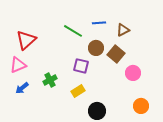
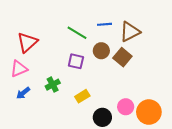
brown triangle: (123, 30) -> (130, 32), size x1.5
purple square: (81, 66) -> (76, 61), moved
pink circle: (133, 73) -> (126, 107), moved
orange circle: (141, 106) -> (149, 112), size x1.5

